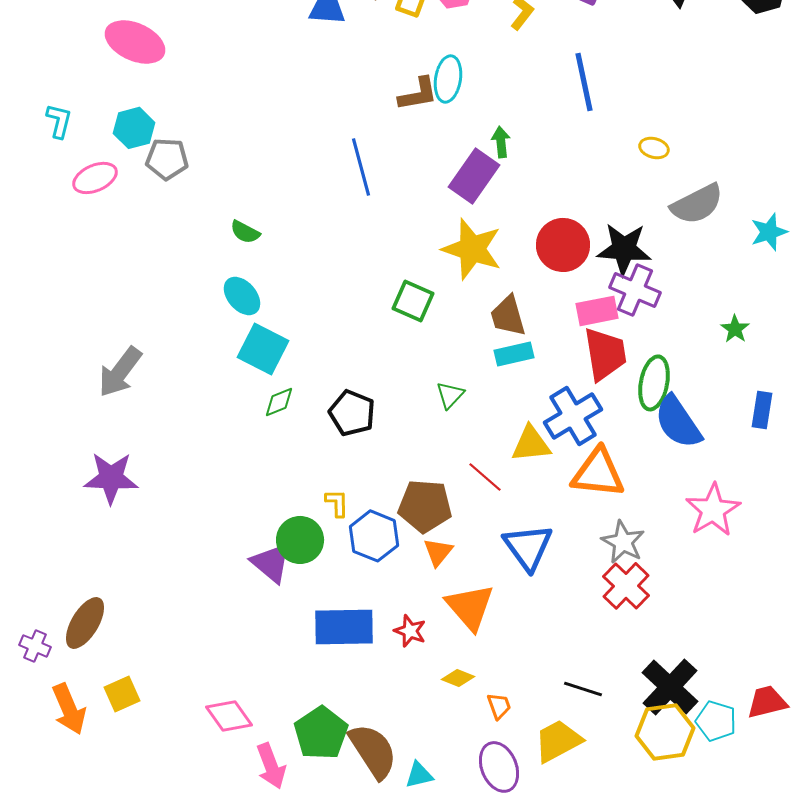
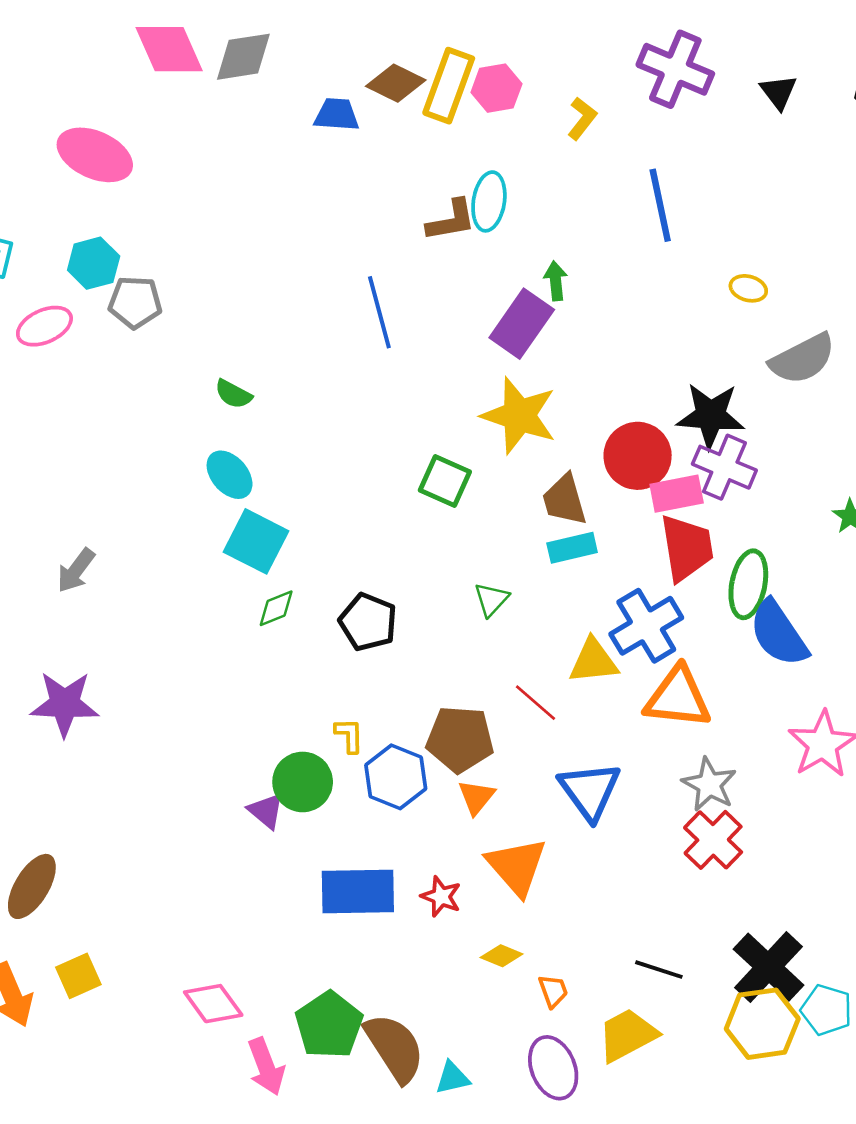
red circle: (563, 245) -> (638, 456), moved
gray arrow: (120, 372) -> (76, 570), size x0.7
purple triangle: (271, 563) -> (266, 811), size x0.7

